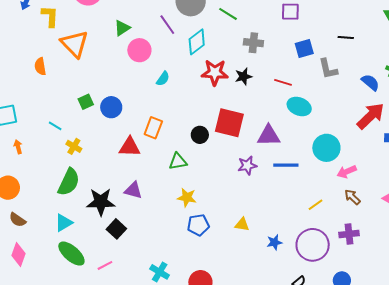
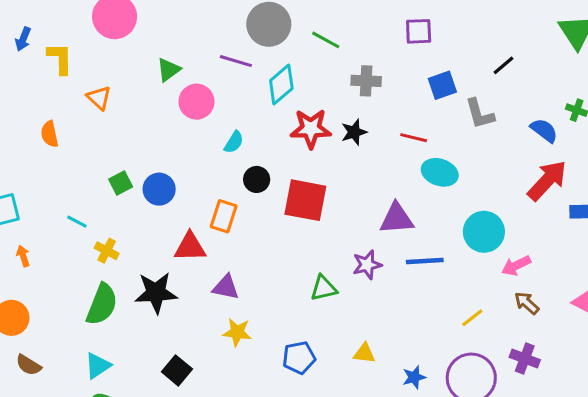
purple line: (167, 25) -> (236, 61), turned -35
black line: (346, 37) -> (503, 65), turned -42
orange triangle: (75, 44) -> (99, 98), size x0.6
red square: (229, 123) -> (305, 200), moved
black circle: (200, 135) -> (257, 179), moved
green triangle: (178, 161) -> (324, 288), moved
purple triangle: (133, 190) -> (226, 287), moved
yellow star: (187, 198) -> (237, 332), moved
black star: (101, 202) -> (156, 293), moved
purple cross: (349, 234) -> (525, 359), turned 30

